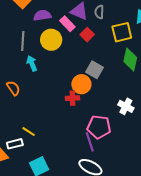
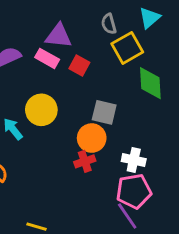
gray semicircle: (99, 12) -> (109, 24), moved
yellow circle: (51, 40) -> (41, 110), moved
white cross: (126, 106) -> (134, 160), moved

